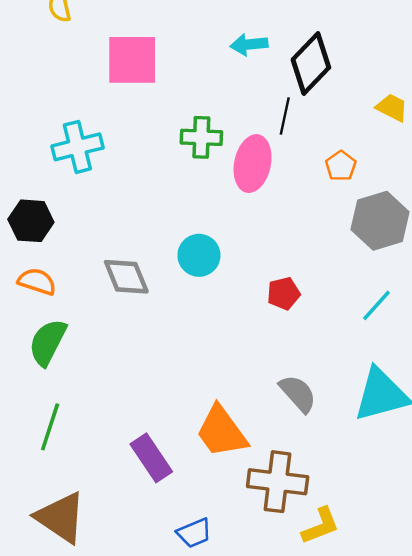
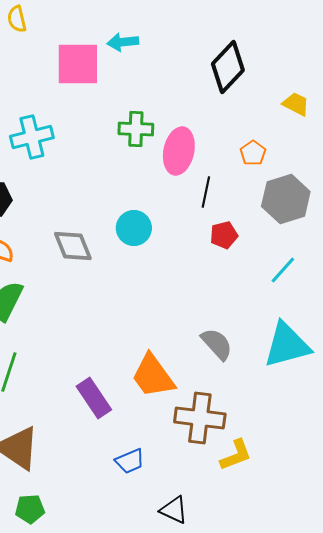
cyan arrow: (249, 44) -> (123, 42), moved
black line: (285, 116) -> (206, 192), moved
red pentagon: (284, 293) -> (224, 235), moved

